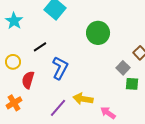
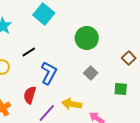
gray square: (123, 68) -> (91, 73), moved
red semicircle: (28, 80) -> (30, 95), moved

